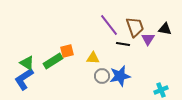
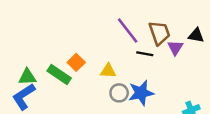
orange square: (67, 51) -> (76, 62), turned -32
green rectangle: (53, 61) -> (59, 75), turned 66
green triangle: (27, 63) -> (27, 77), turned -35

